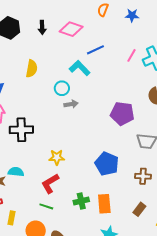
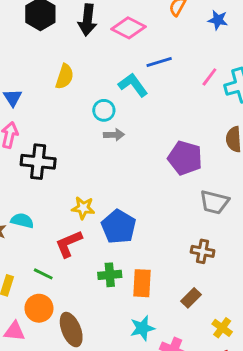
black arrow: (42, 27) -> (87, 20), size x1.5
blue pentagon: (107, 164) -> (119, 227), moved
green line: (46, 206) -> (43, 274), moved

